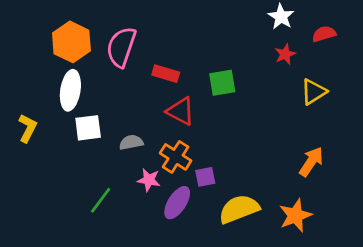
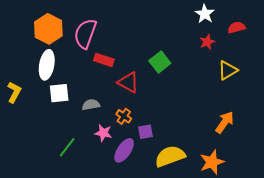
red rectangle: (166, 74) -> (104, 60), moved
green square: (222, 83) -> (160, 62), turned -30
orange cross: (176, 157) -> (124, 116), size x0.7

